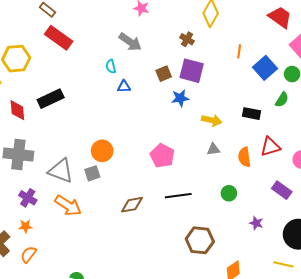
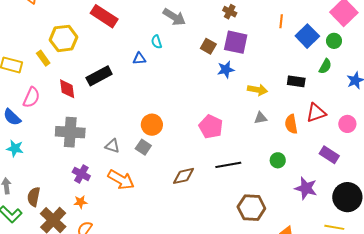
brown square: (164, 74) -> (208, 46), turned -35
blue triangle: (124, 86) -> (139, 59), moved
gray triangle: (61, 171) -> (112, 146), size x0.6
gray square: (92, 173) -> (143, 147), turned -35
purple star: (256, 223) -> (306, 188), size x1.6

